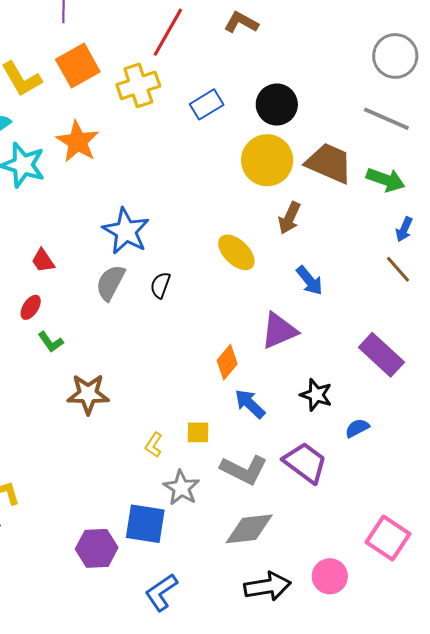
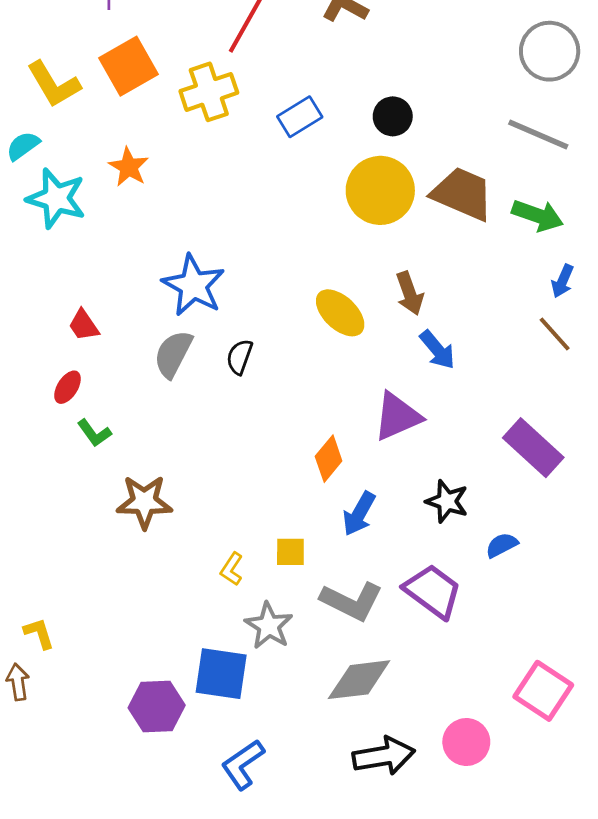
black circle: (277, 104) -> (393, 116), size x0.7
orange star: (78, 142) -> (129, 167), size x0.7
brown arrow: (289, 218) -> (410, 293), moved, turned -44
blue arrow: (250, 404) -> (359, 514), turned -104

